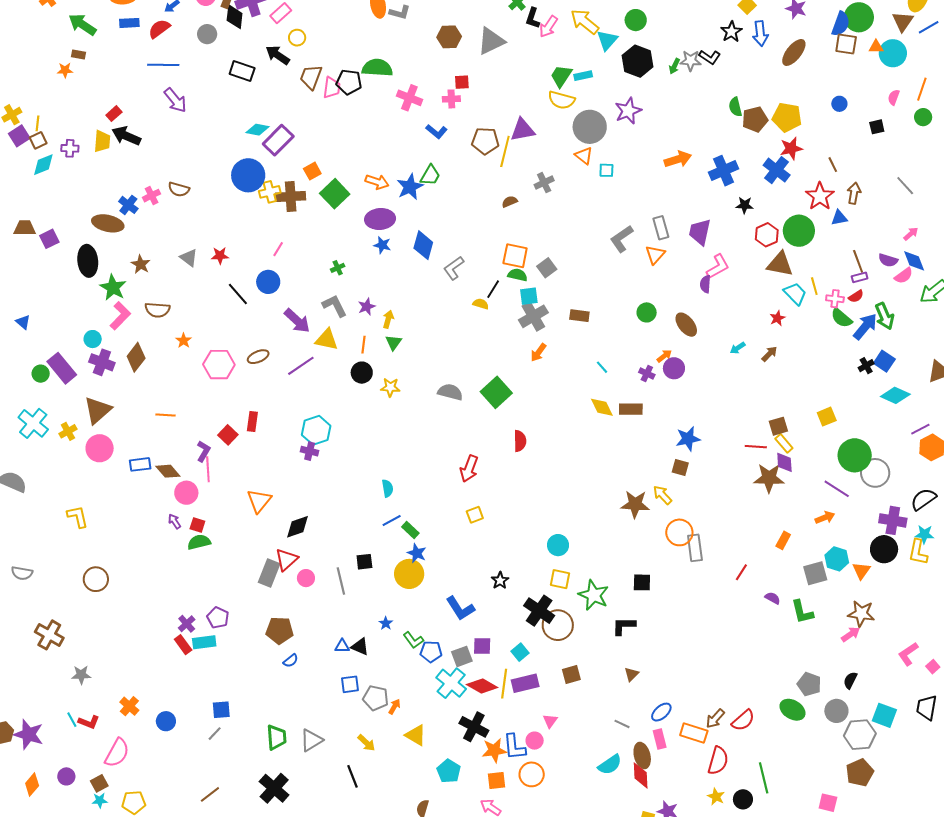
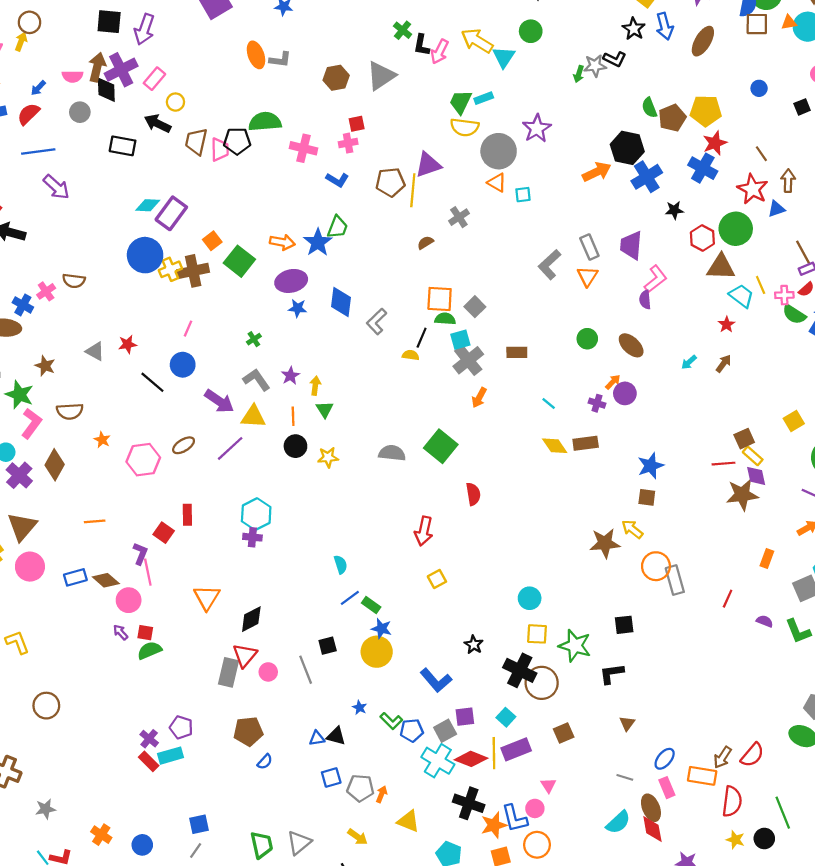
black hexagon: (638, 61) -> (627, 148), moved
purple cross: (102, 362) -> (19, 475), turned 30

